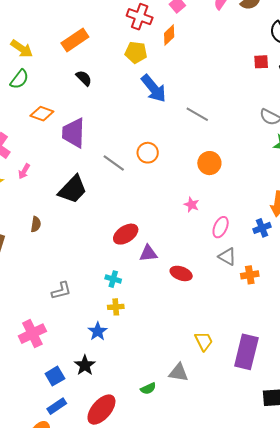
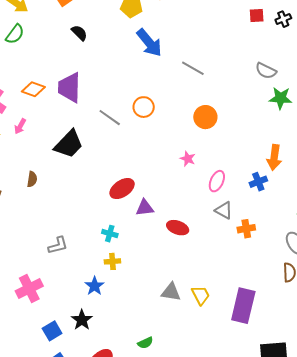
orange diamond: (42, 114) -> (33, 89), moved
gray triangle: (178, 373) -> (171, 292), moved

